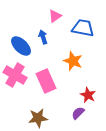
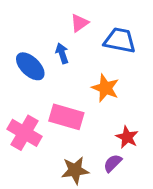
pink cross: (15, 75) -> (24, 133), moved
pink rectangle: (46, 81) -> (66, 117), turned -50
brown star: (38, 118) -> (75, 170), moved

